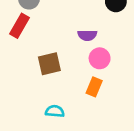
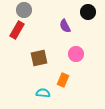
purple semicircle: (87, 35) -> (65, 26), moved, turned 64
orange rectangle: (94, 87) -> (63, 80), moved

